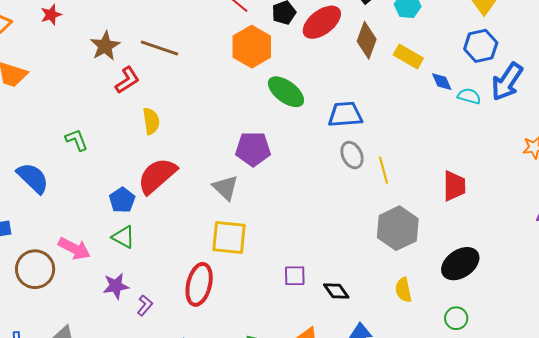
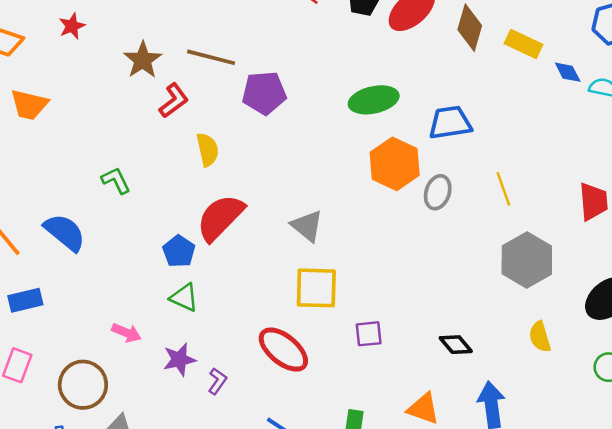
orange hexagon: (252, 47) -> (395, 164), moved
green ellipse: (286, 92) -> (374, 100), turned -45
purple pentagon: (253, 149) -> (264, 93), moved
gray ellipse: (352, 155) -> (438, 192), moved, turned 48
pink arrow: (74, 249) -> (126, 333), moved, size x0.7
brown circle: (35, 269) -> (83, 385), moved
purple square: (295, 276) -> (369, 334), moved
red ellipse: (199, 284) -> (283, 350), turned -60

